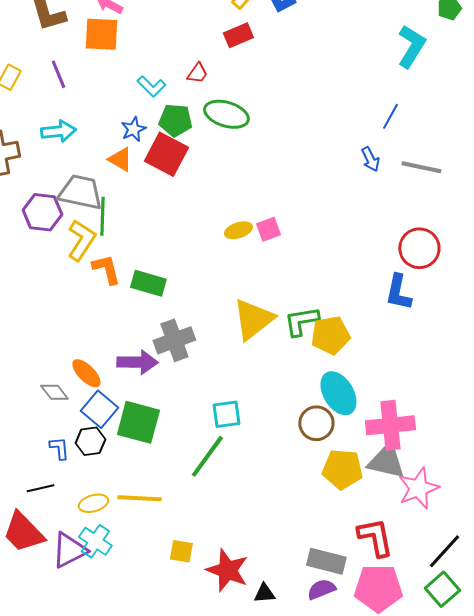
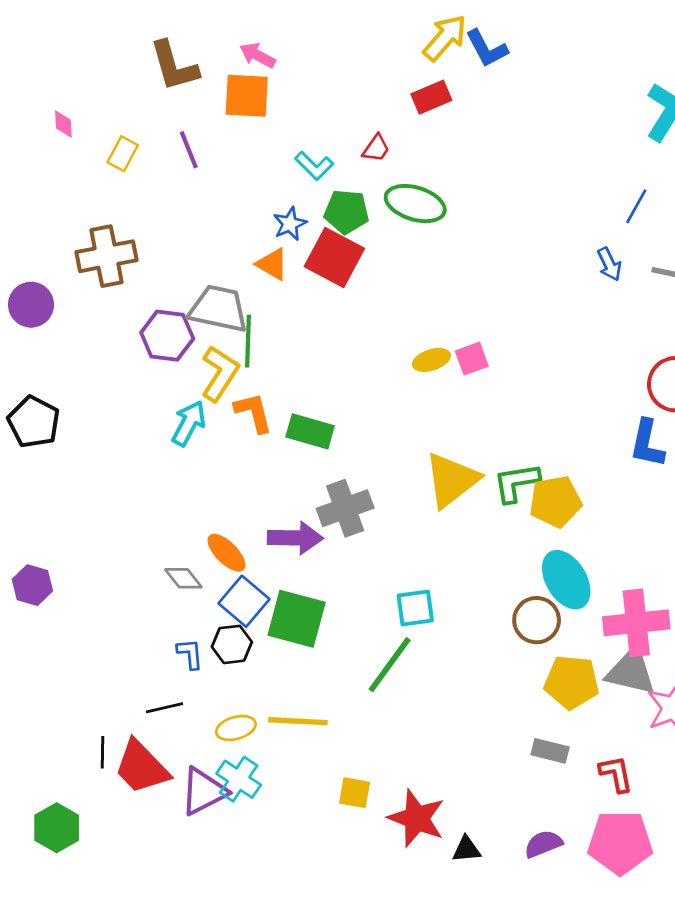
cyan arrow: (58, 131) -> (189, 423), moved, turned -56
red L-shape: (375, 537) -> (616, 774), size x0.7
gray rectangle: (326, 561) -> (550, 751), moved, size x0.7

